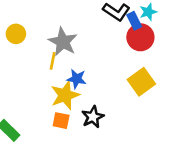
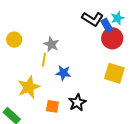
gray star: (63, 42) -> (51, 44), size x0.7
yellow square: (141, 82) -> (114, 73), turned -35
yellow star: (65, 95) -> (29, 87), moved

